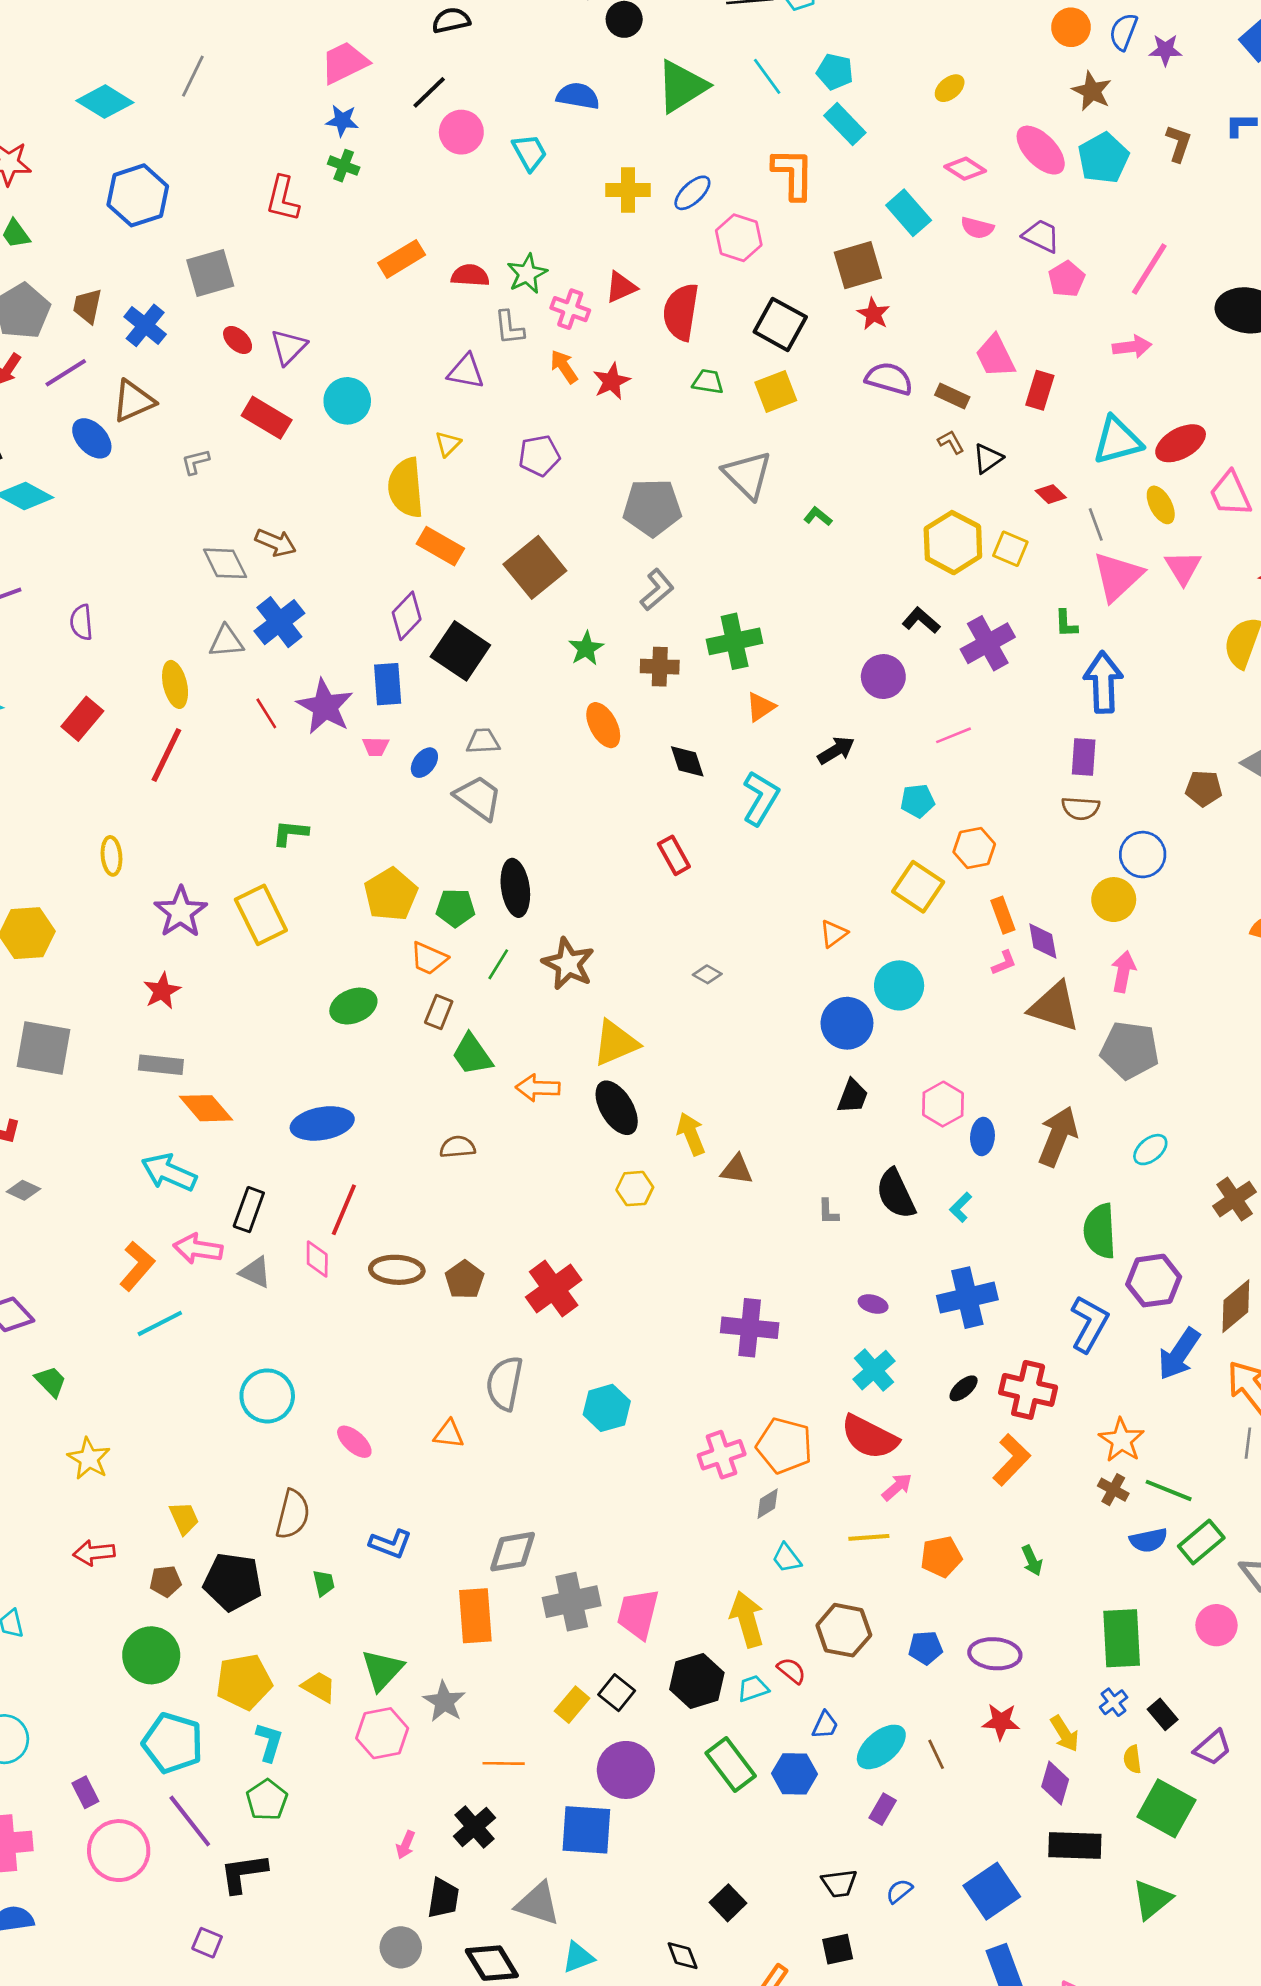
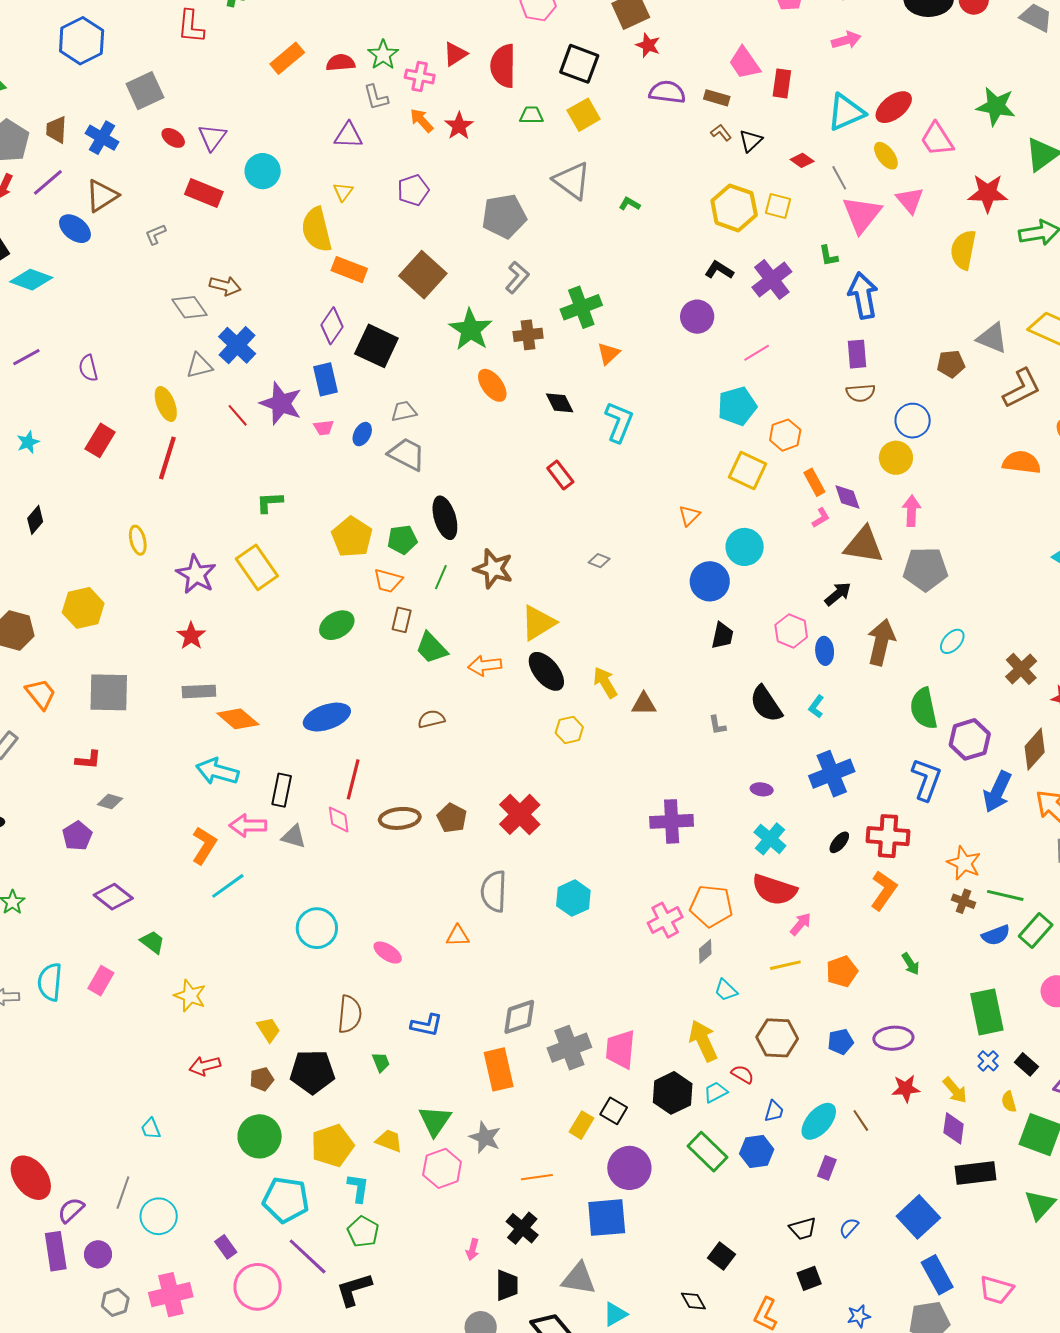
green star: (586, 648) -> (471, 330), size x1.6
black arrow: (836, 750) -> (838, 594), moved
cyan pentagon: (918, 801) -> (737, 406), size x1.5

